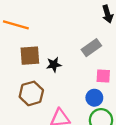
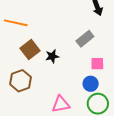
brown square: (30, 56) -> (30, 50), turned -30
brown hexagon: (31, 93) -> (21, 81), moved

